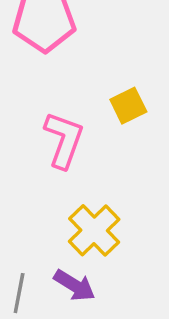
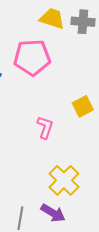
pink L-shape: (64, 140) -> (45, 127), size x0.7

